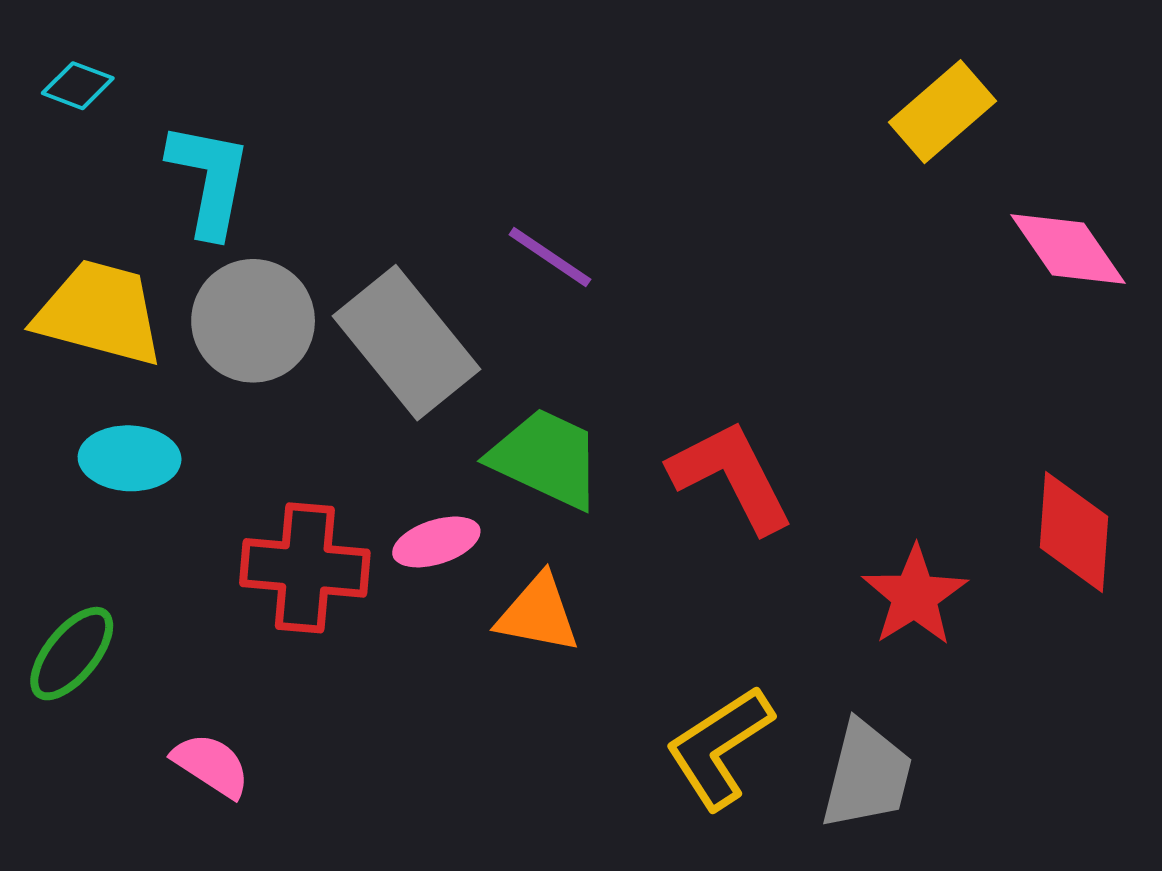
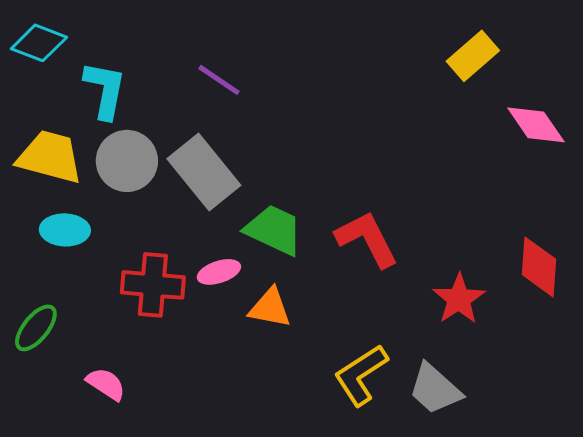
cyan diamond: (78, 86) -> (39, 43), size x1.6
purple line: (550, 257) -> (219, 80), moved
gray trapezoid: (867, 775) -> (435, 389), turned 118

